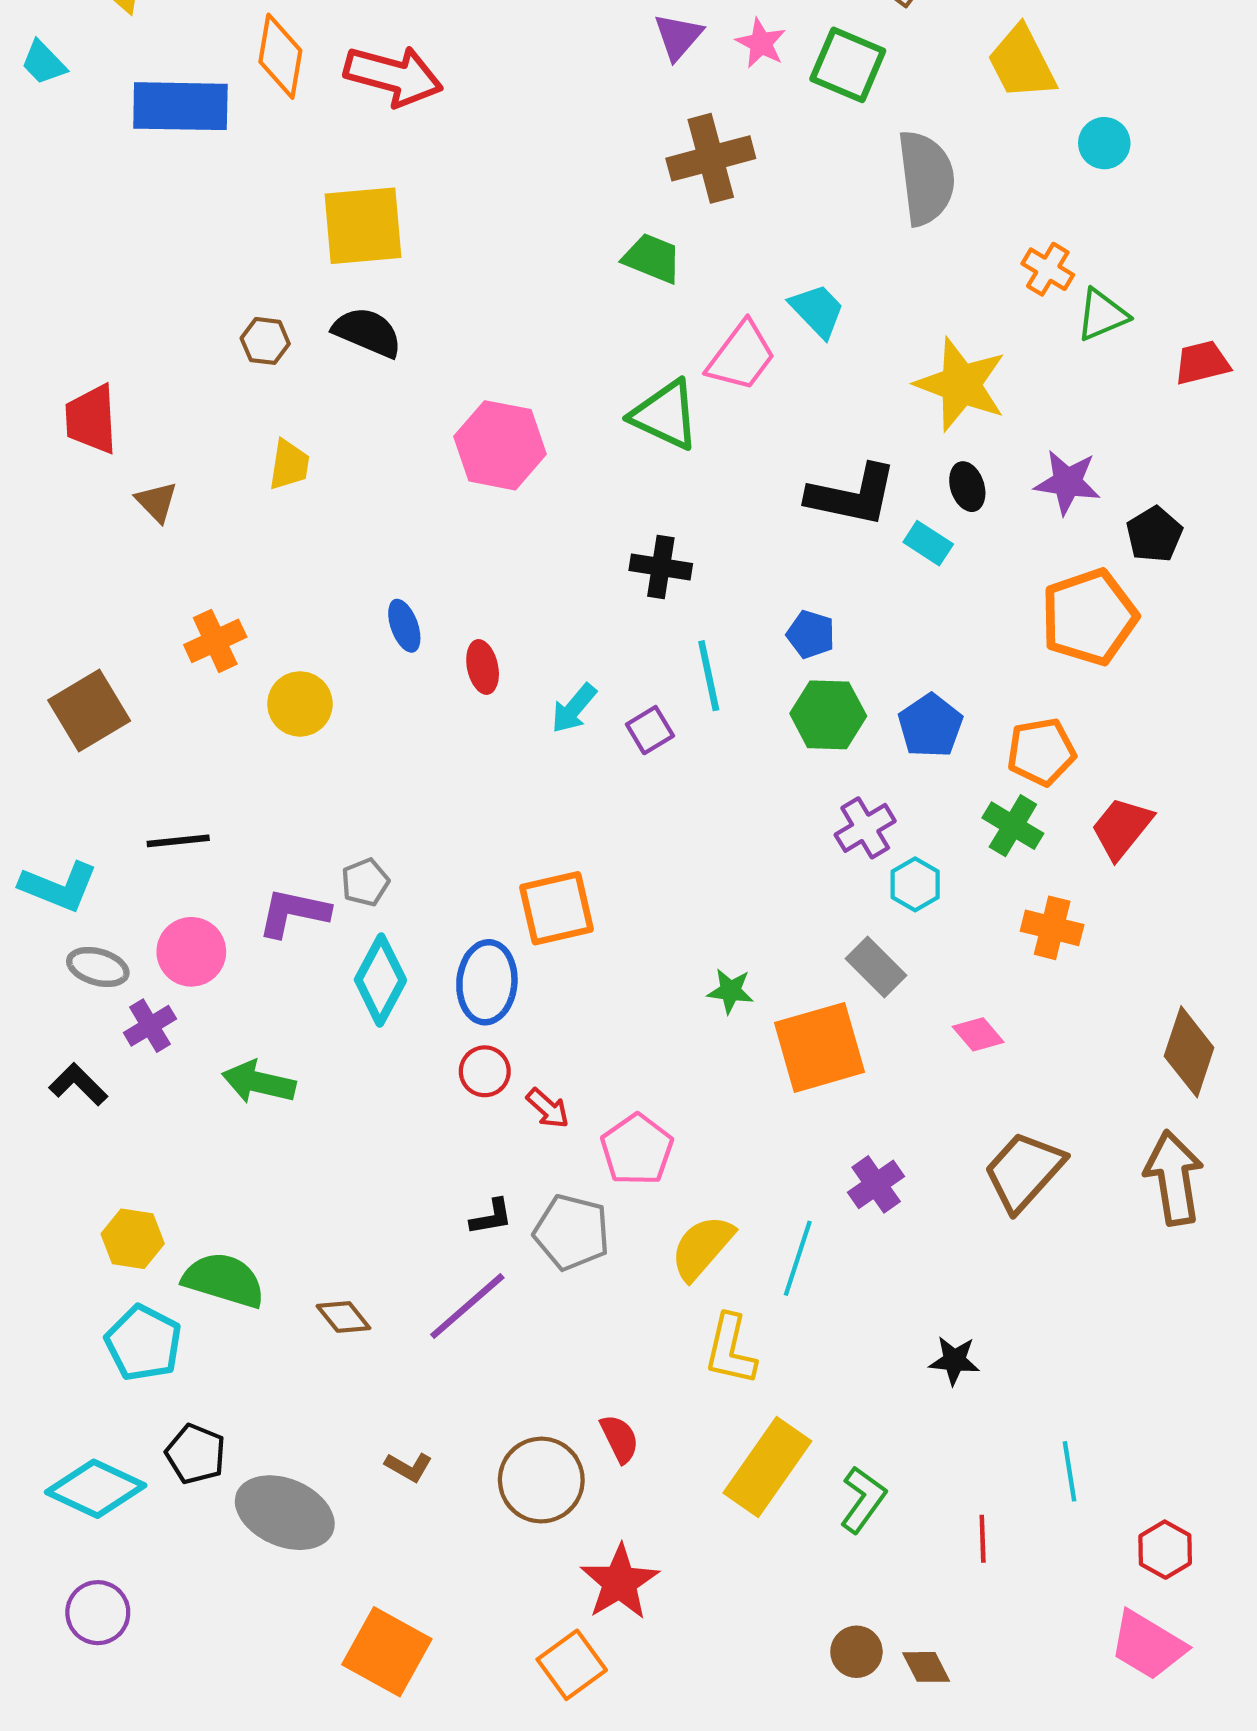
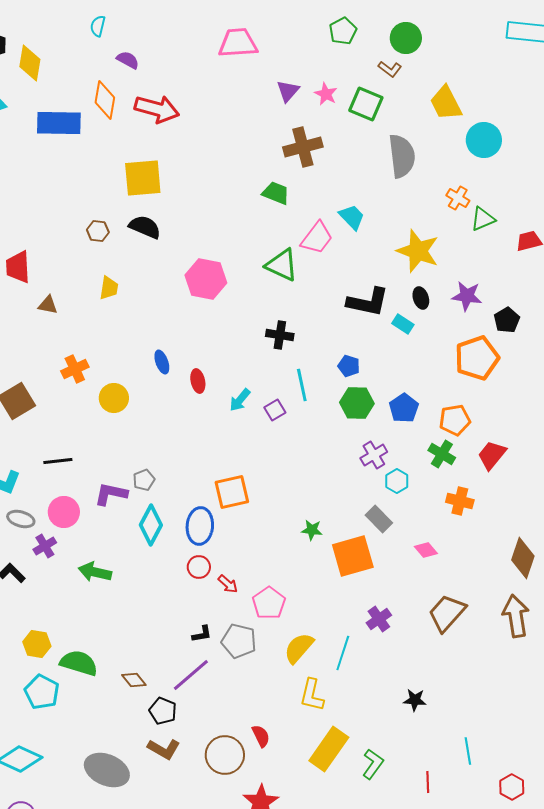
cyan circle: (1104, 143) -> (484, 140), size x1.5
brown triangle: (157, 502) -> (48, 305), turned -35
black pentagon: (196, 1454) -> (163, 711), moved
brown L-shape: (409, 1467) -> (164, 749), size x1.5

